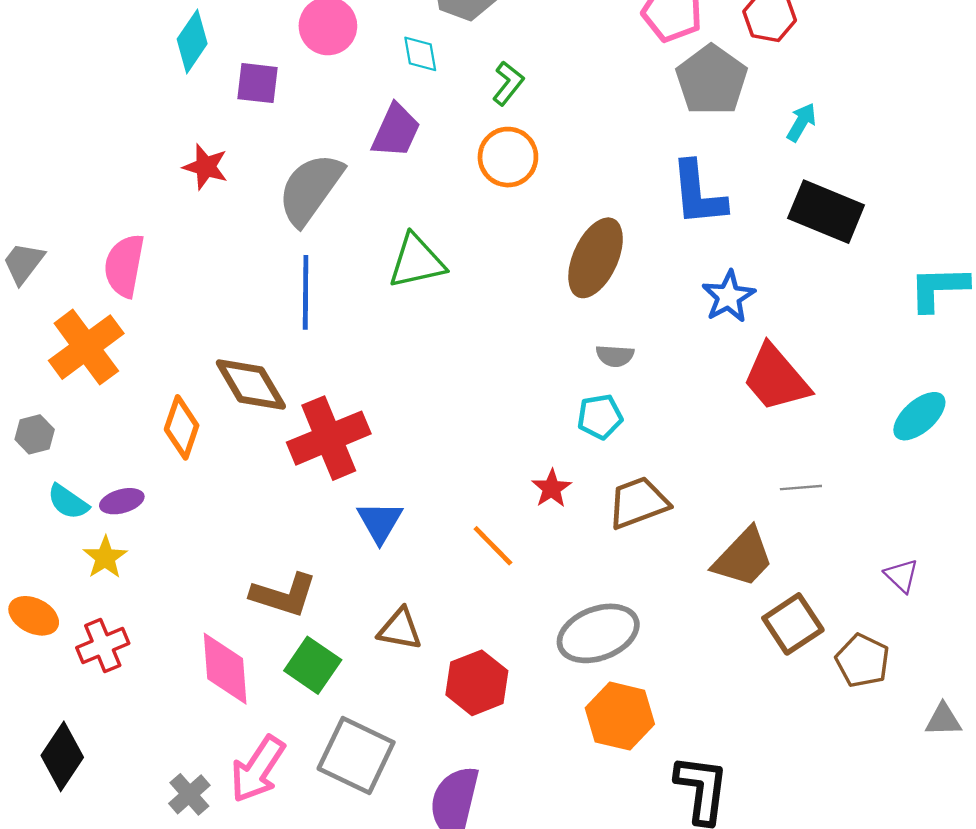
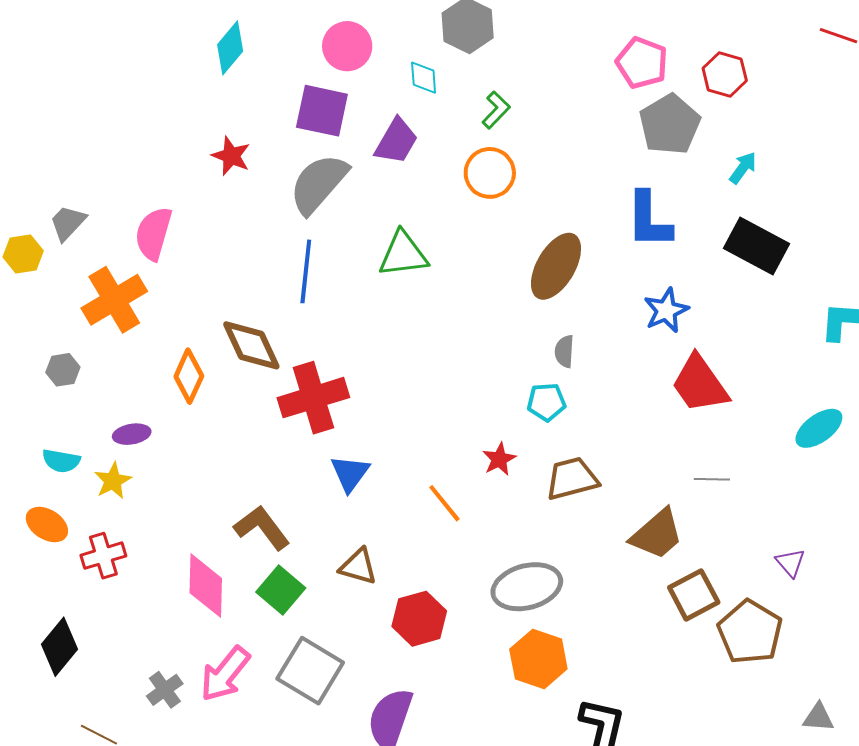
purple square: (257, 83) -> (322, 111), moved, size x1.4
gray semicircle: (615, 356) -> (564, 351), turned 84
cyan semicircle: (68, 502) -> (61, 461), moved, turned -30
brown L-shape: (284, 595) -> (262, 528), turned -150
brown pentagon: (863, 661) -> (750, 632), size x1.4
gray triangle: (943, 720) -> (818, 717), moved

